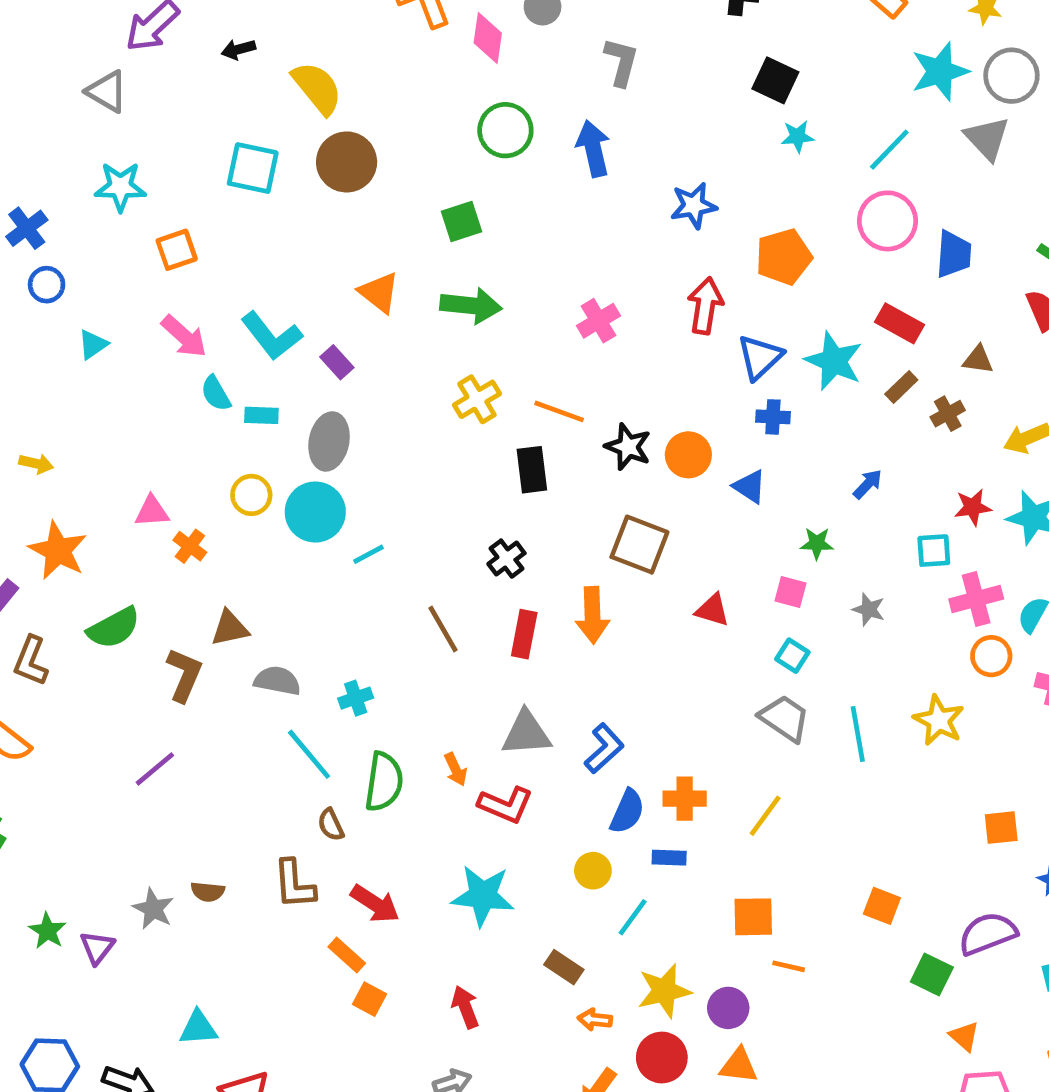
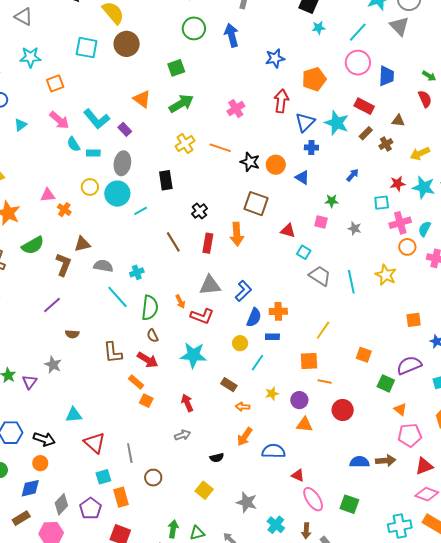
green arrow: (471, 305) -> (181, 104), turned -35
black rectangle: (532, 470) -> (166, 180), moved
cyan square: (792, 656) -> (304, 252), moved
yellow line: (765, 816) -> (323, 330), moved
brown semicircle: (331, 825) -> (153, 336), moved
brown semicircle: (208, 892) -> (72, 334), moved
yellow star: (664, 991) -> (272, 394), size x0.6
red circle: (662, 1058) -> (343, 410), moved

